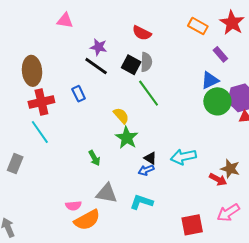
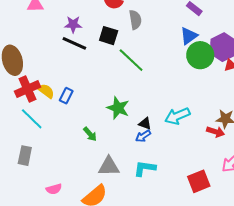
gray semicircle: (146, 62) -> (135, 20), moved
blue rectangle: (79, 94) -> (66, 96), moved, turned 63
yellow semicircle: (121, 116) -> (46, 91), moved
gray rectangle: (15, 164) -> (25, 156), moved
pink semicircle: (73, 206) -> (54, 189), moved

